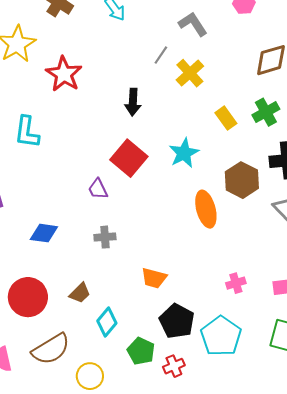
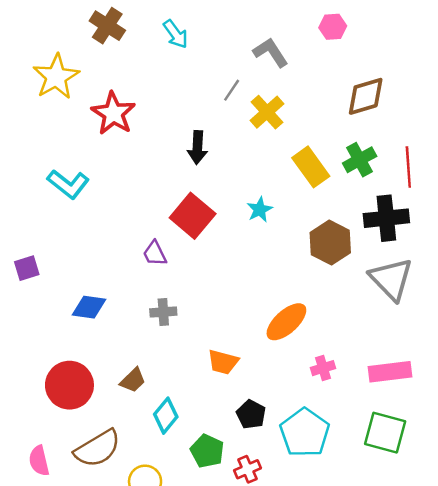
yellow rectangle: (226, 118) -> (311, 167), size x1.4
cyan L-shape: (27, 132) -> (68, 184), turned -60
cyan star: (184, 153) -> (260, 210), size x0.7
orange ellipse: (206, 209) -> (286, 322), moved, turned 63
black pentagon: (177, 321) -> (251, 414), size x0.7

